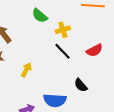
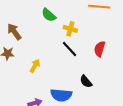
yellow cross: (63, 30) -> (70, 29), turned 32
red semicircle: (94, 50) -> (100, 49), turned 133

